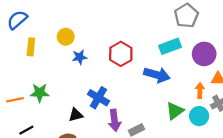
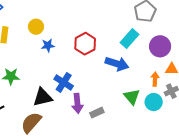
cyan rectangle: (170, 46) -> (129, 38), turned -30
green triangle: (175, 111) -> (132, 97), turned -36
black triangle: (76, 115) -> (43, 97), size x1.5

